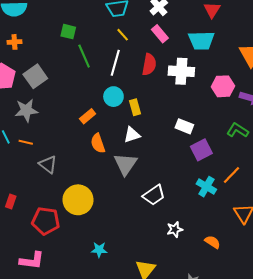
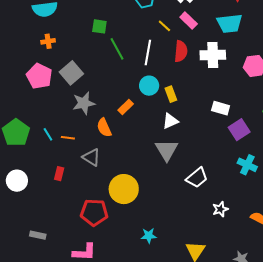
yellow line: (123, 35) -> (164, 26), moved
gray star: (26, 110) -> (84, 103), moved
orange semicircle: (98, 143) -> (104, 128), moved
red rectangle: (11, 201) -> (59, 174), moved

